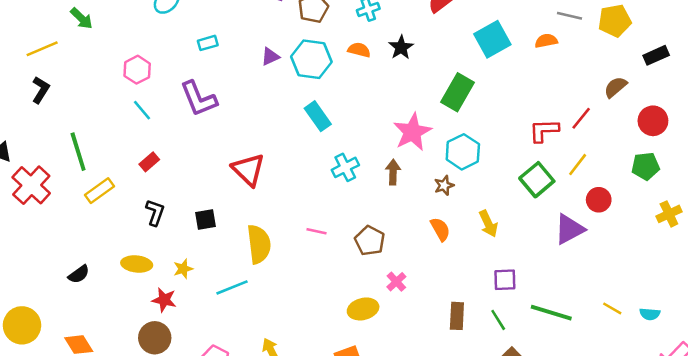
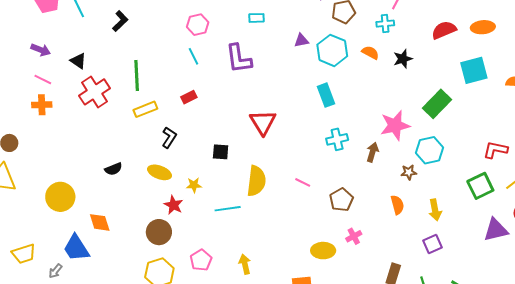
black L-shape: (155, 212) -> (169, 137), moved
purple square: (505, 280) -> (433, 244), moved, turned -36

